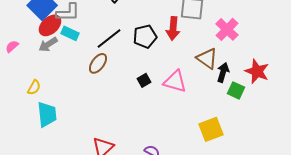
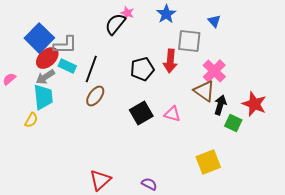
pink cross: (227, 29) -> (214, 71), moved
black line: (109, 38) -> (91, 69), moved, turned -32
black square: (144, 80) -> (141, 113), size x1.6
pink triangle: (175, 81) -> (172, 114), size x0.7
cyan trapezoid: (47, 114) -> (43, 97), moved

